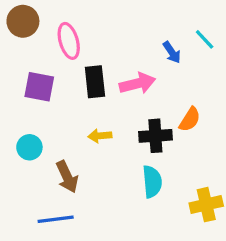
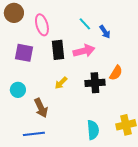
cyan line: (205, 39) -> (85, 24), moved
yellow arrow: (100, 136) -> (61, 83), turned -40
cyan semicircle: (152, 182) -> (93, 130), moved

